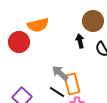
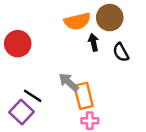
orange semicircle: (38, 25) -> (77, 21), moved
black line: (57, 92) -> (33, 96), moved

